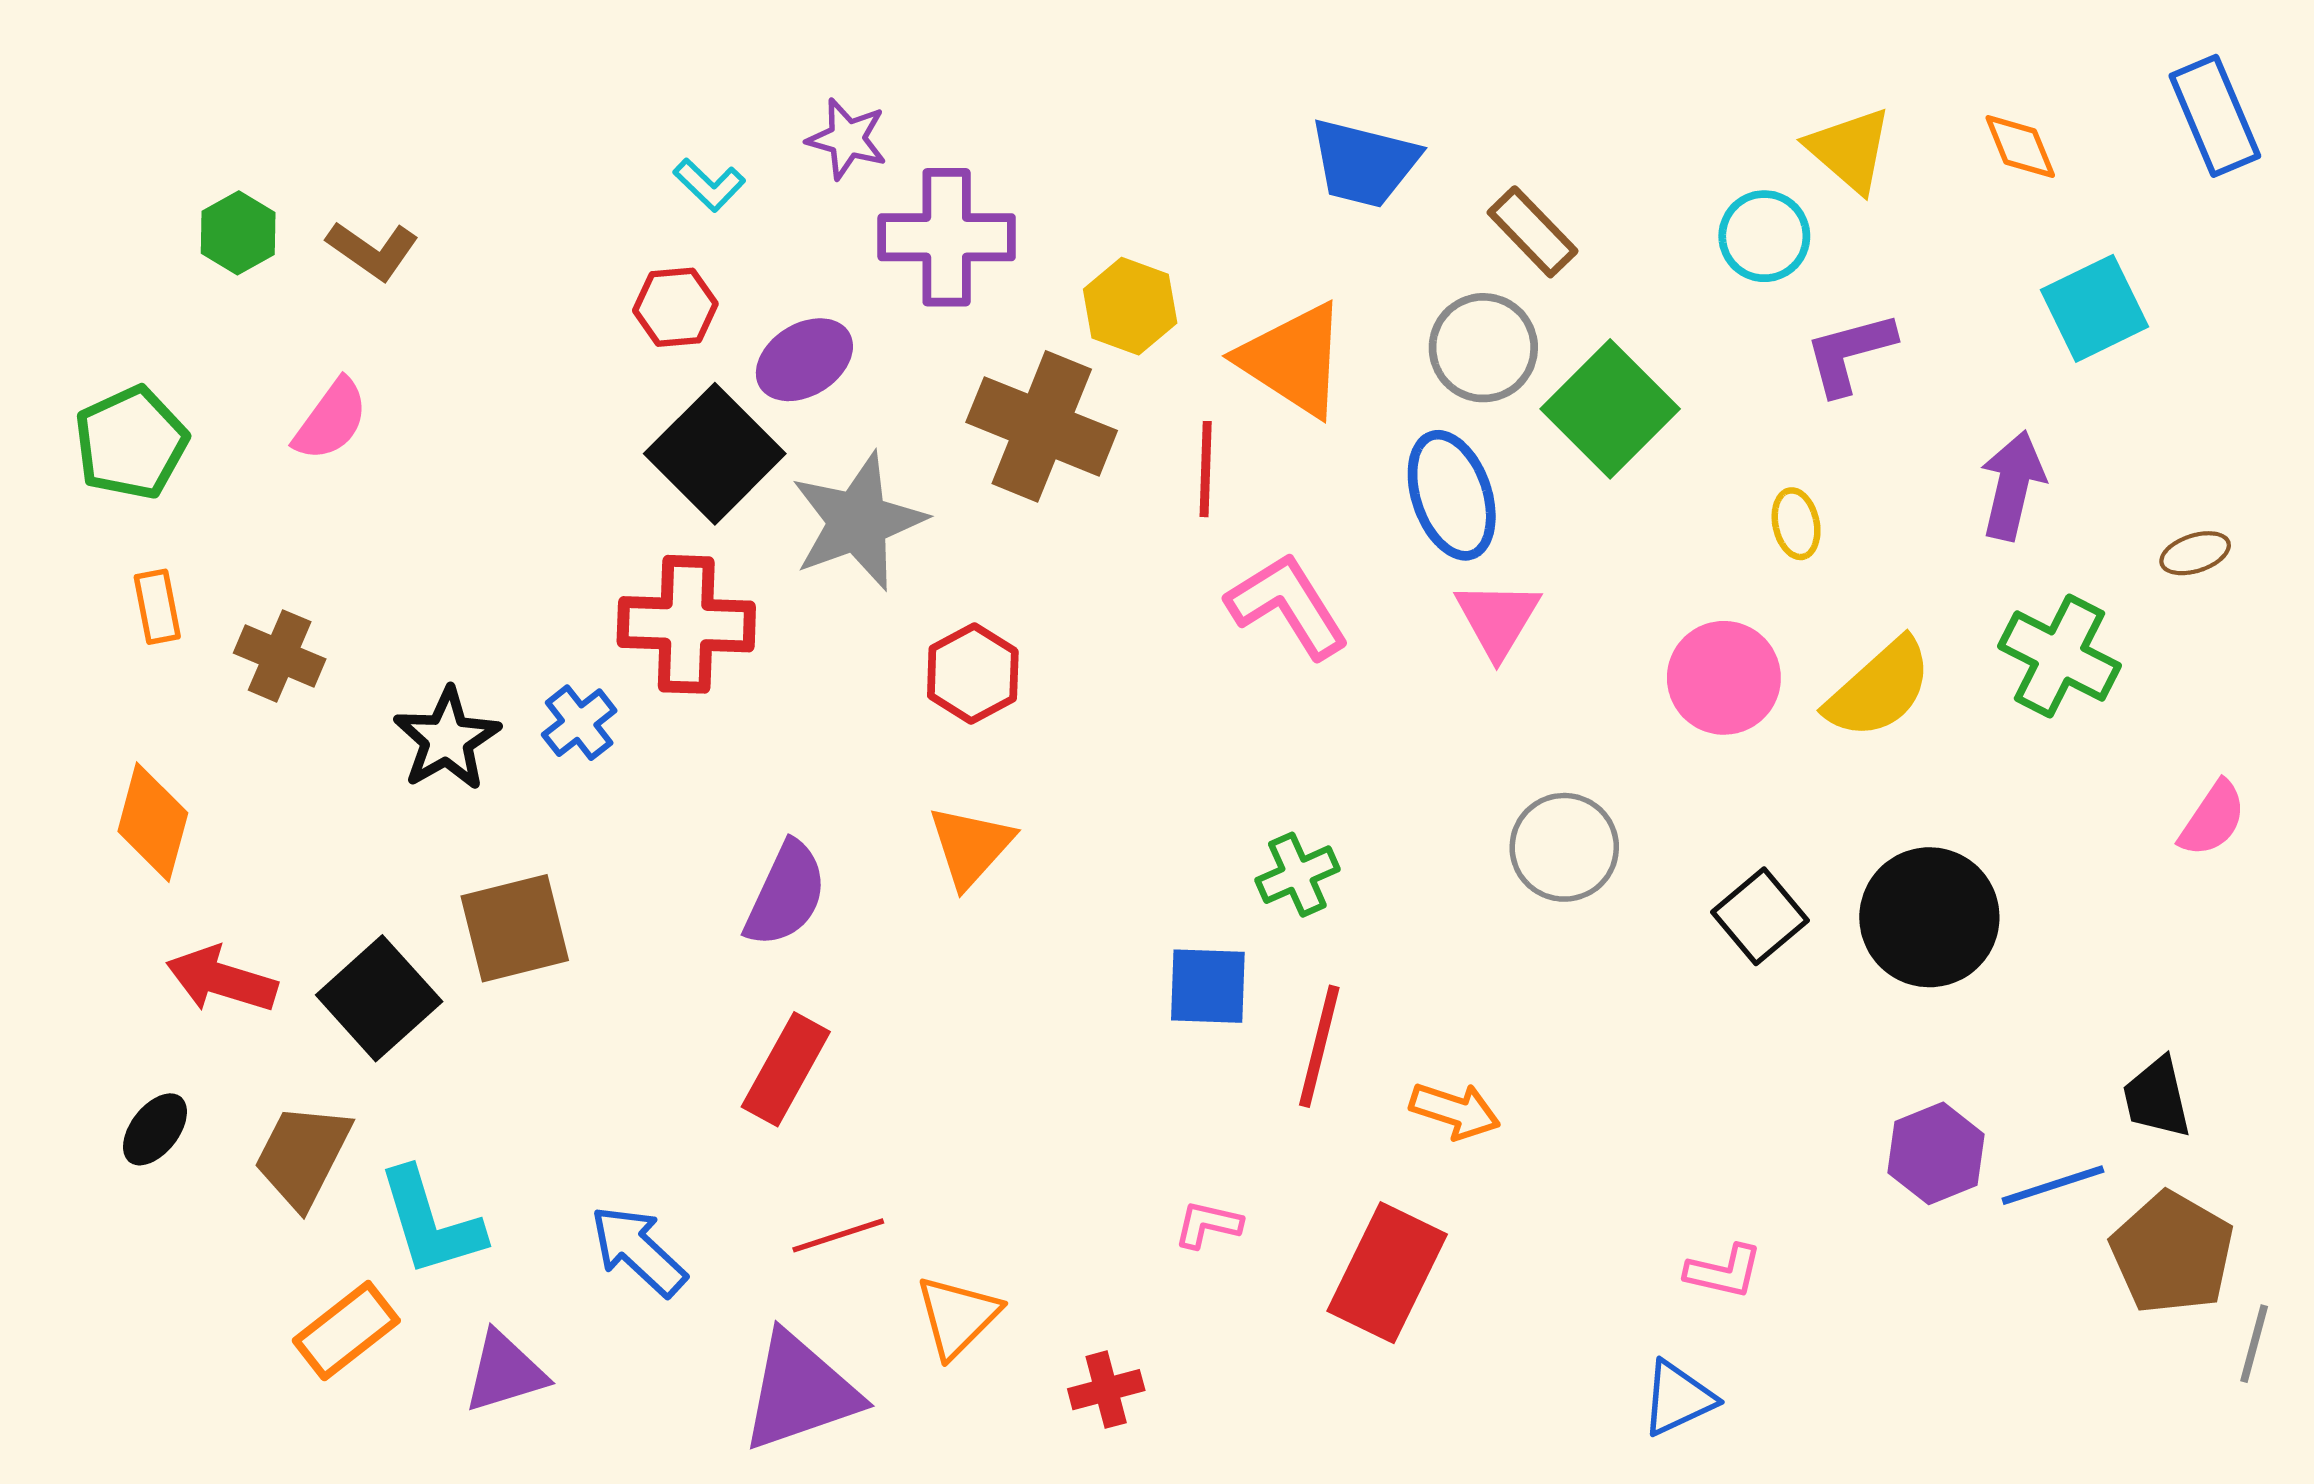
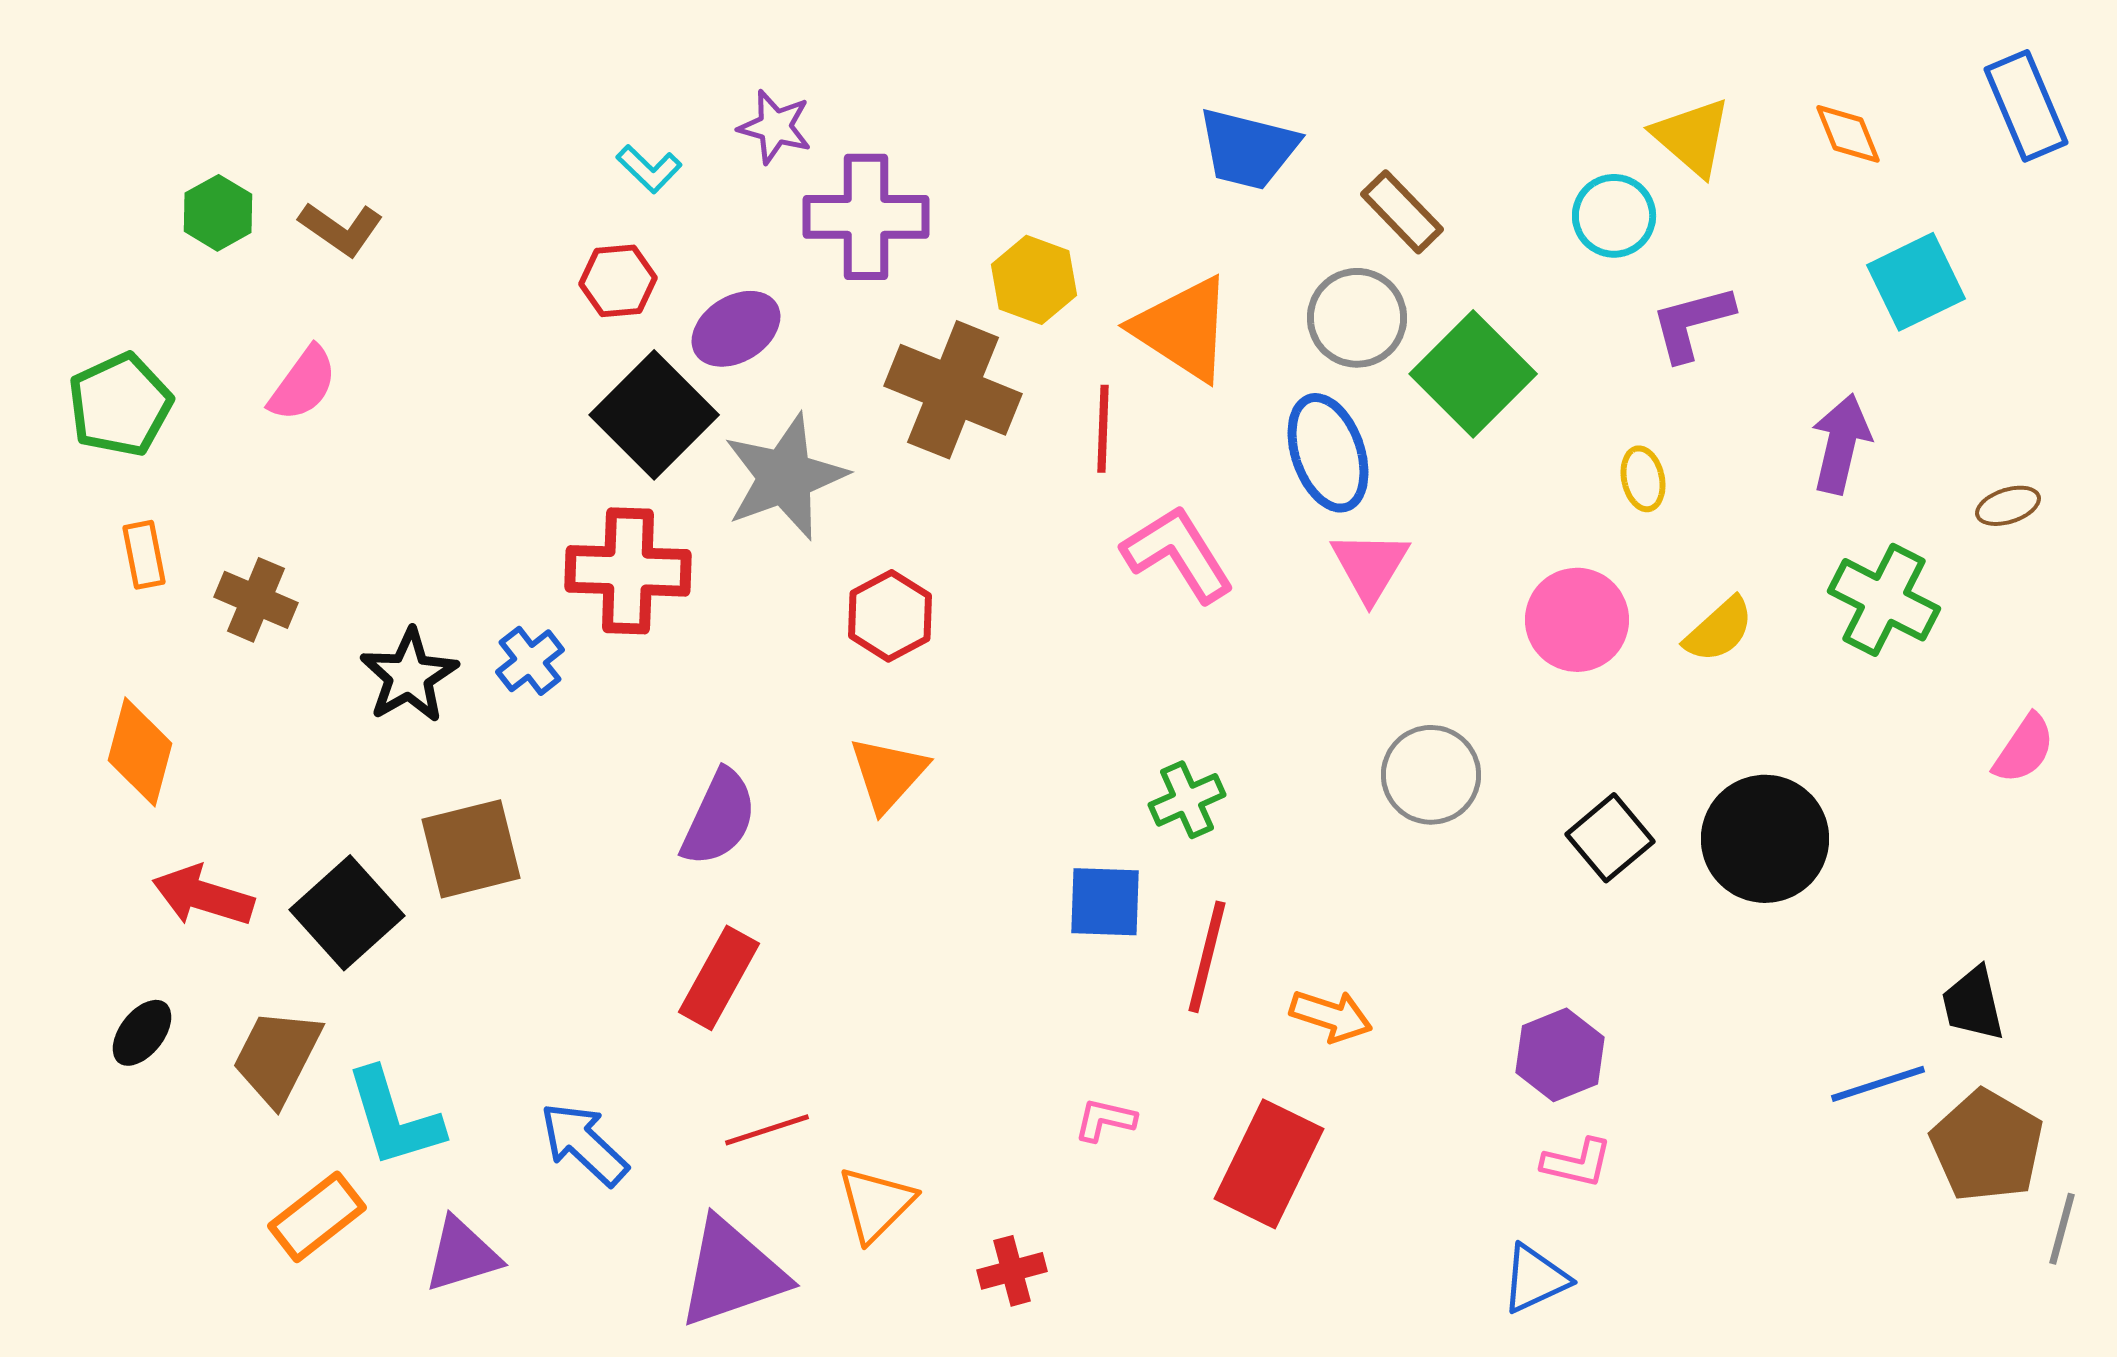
yellow semicircle: (1879, 689) -> (1719, 630), size x0.7
purple hexagon: (1936, 1153) -> (1560, 1055), moved

